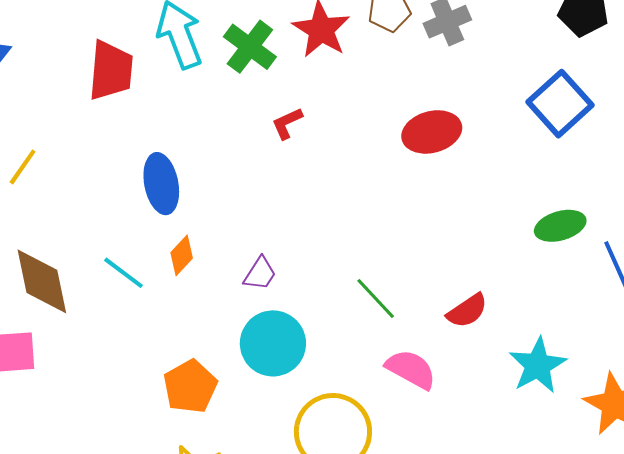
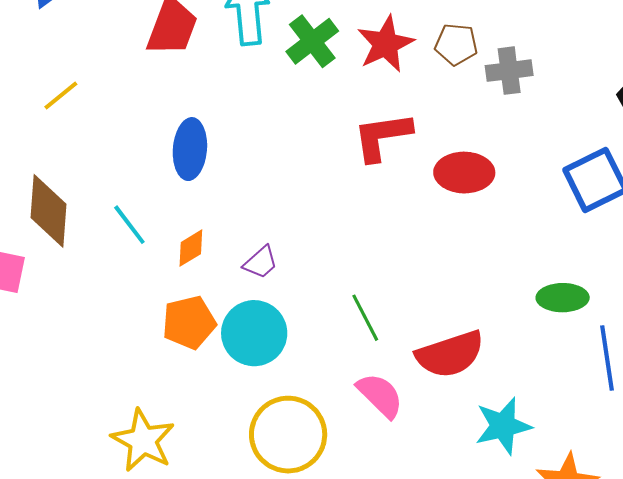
red L-shape: (287, 123) -> (382, 136), moved, size x1.8
orange diamond: (182, 255) -> (191, 248), moved
red semicircle: (467, 311) -> (450, 354), size x1.6
orange pentagon: (190, 387) -> (189, 322), moved

